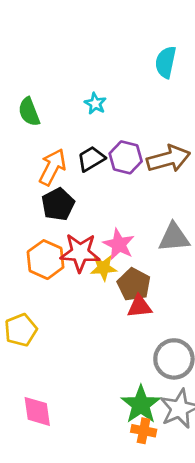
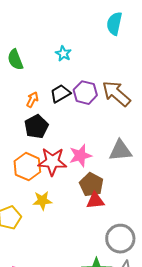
brown arrow: (168, 159) -> (116, 94), turned -124
orange arrow: (52, 167) -> (32, 100), size x0.6
pink star: (119, 244) -> (80, 156), turned 30
yellow star: (104, 268) -> (42, 201), moved

